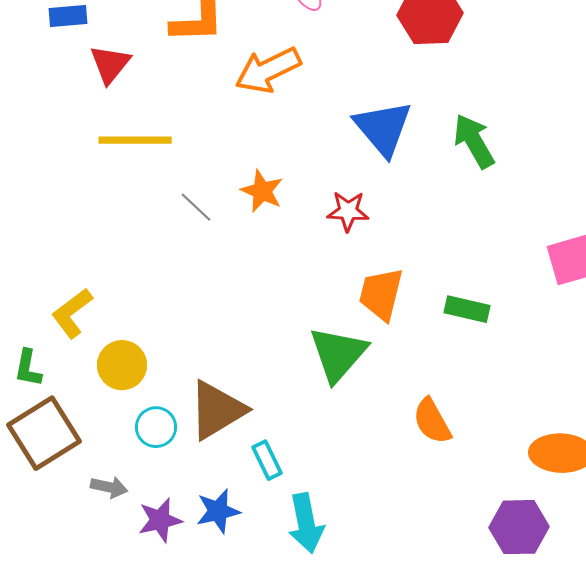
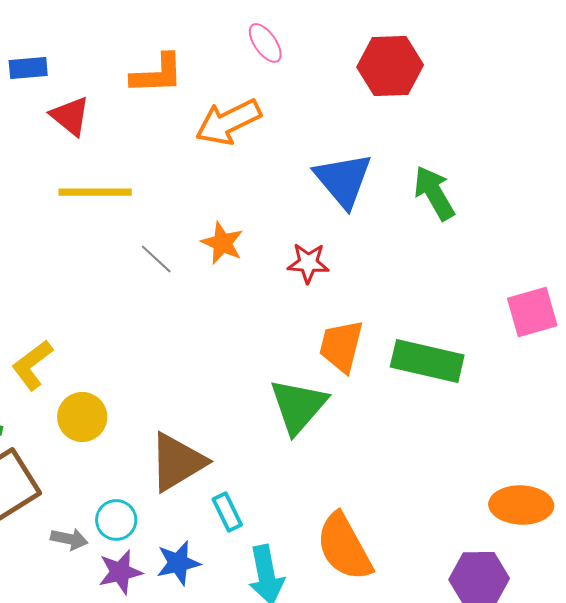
red triangle: (110, 64) -> (70, 116), turned -30
green rectangle: (467, 309) -> (427, 361), size x1.6
orange semicircle: (432, 421) -> (344, 547), moved, size x1.5
cyan circle: (156, 427) -> (116, 520), moved

